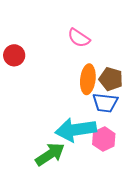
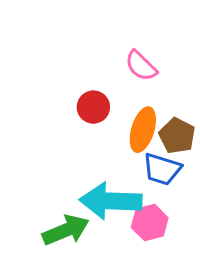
red circle: (14, 55) -> (93, 107), moved

